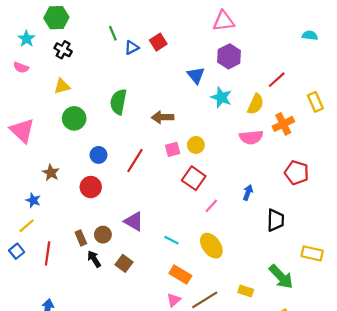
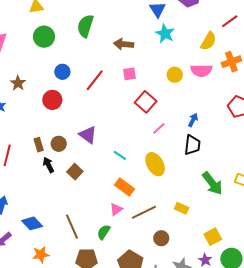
cyan star: (221, 97) -> (165, 33), moved
yellow circle: (196, 145) -> (175, 75), moved
black trapezoid: (276, 220) -> (192, 145), moved
green arrow: (281, 277) -> (212, 183), moved

